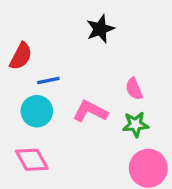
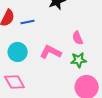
blue line: (48, 80) -> (28, 22), moved

